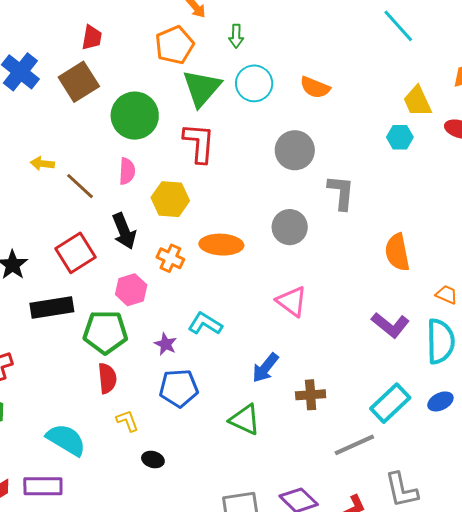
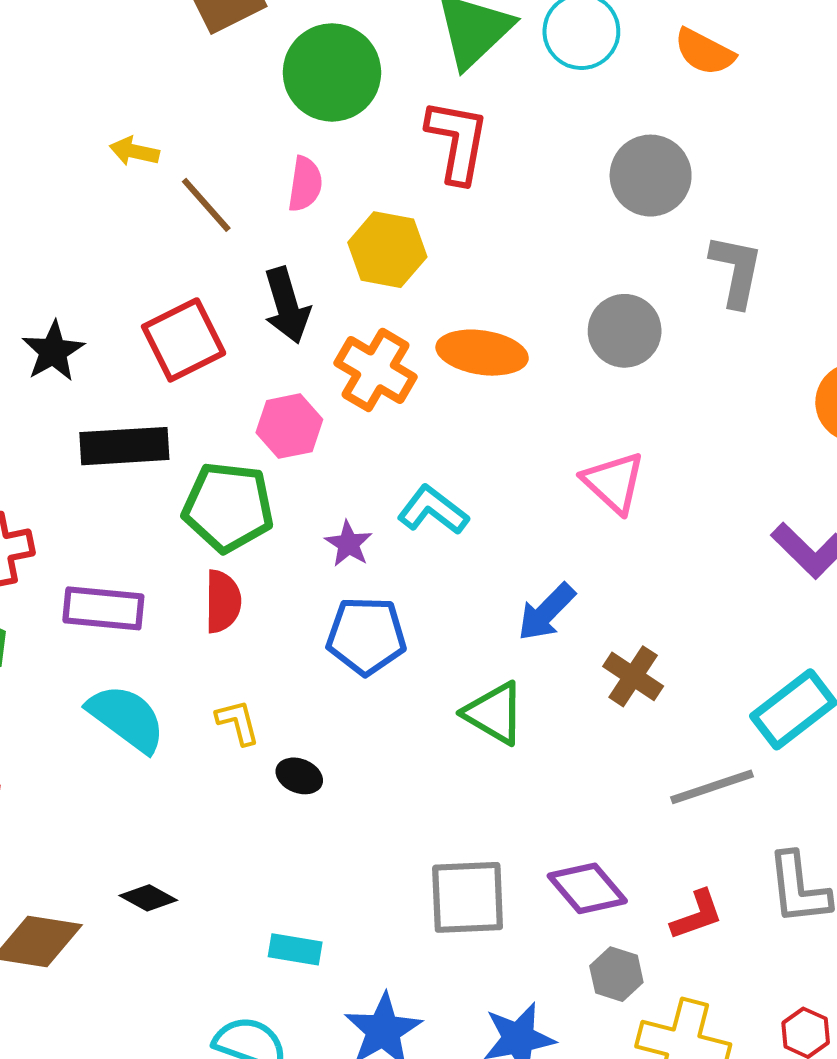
orange cross: (170, 258) -> (375, 370), size x1.4
brown cross: (311, 395) -> (633, 676), turned 32
yellow L-shape: (127, 421) -> (238, 722), moved
purple rectangle: (43, 486) -> (103, 608), moved

